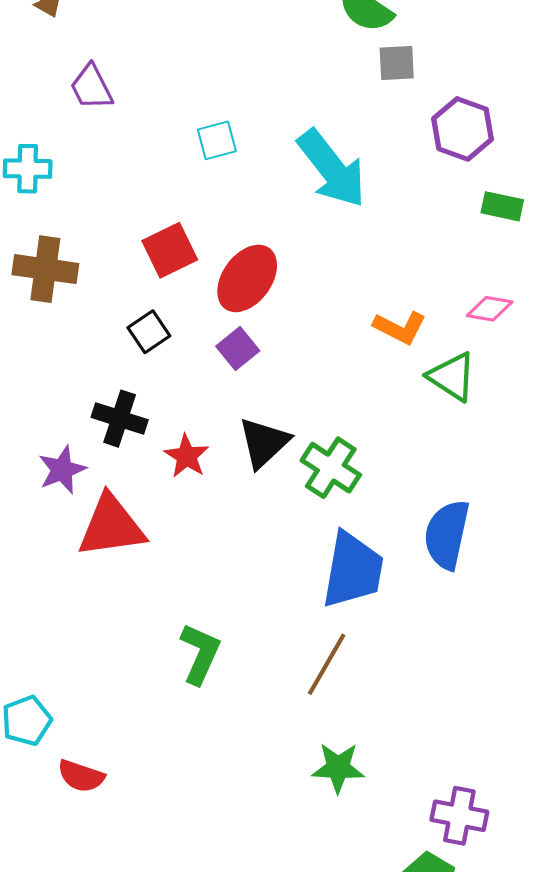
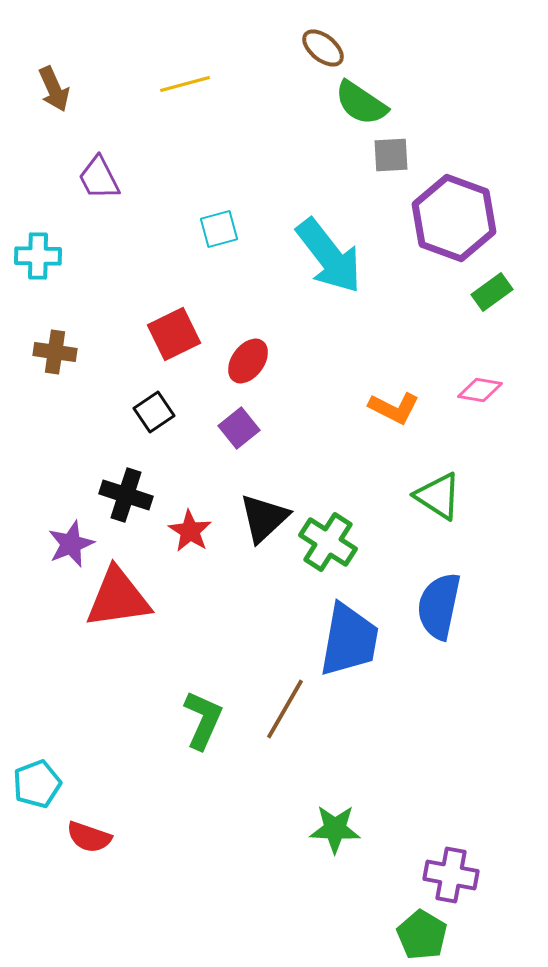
purple hexagon: (463, 129) -> (454, 218), size x1.4
green rectangle: (502, 206) -> (492, 292), turned -48
brown cross: (45, 269) -> (55, 352), size x0.7
red ellipse: (247, 278) -> (248, 361), size x0.7
green triangle: (452, 377) -> (438, 496), moved
brown line: (327, 664) -> (285, 709), moved

